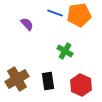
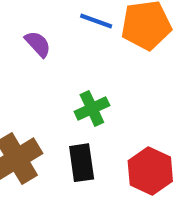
green cross: (65, 51) -> (92, 108), moved, turned 35

